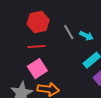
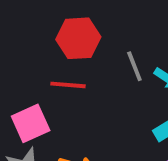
pink square: (37, 69) -> (31, 123), moved

